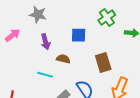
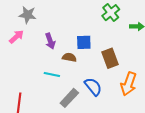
gray star: (38, 15) -> (28, 15), moved
blue square: (79, 35) -> (84, 42), moved

